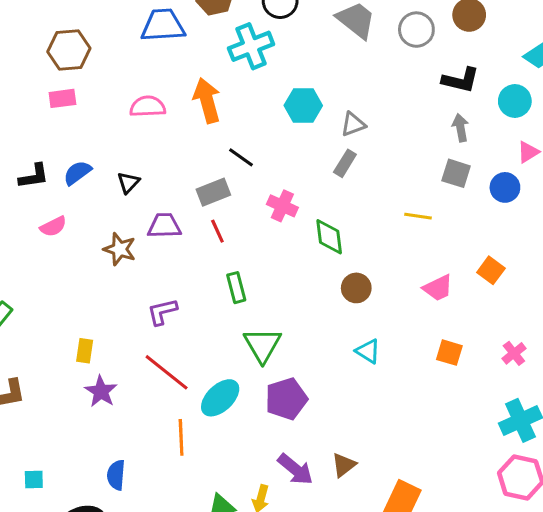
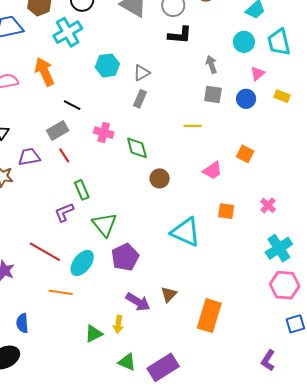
black L-shape: (461, 80) -> (180, 35), moved
purple L-shape: (162, 312) -> (64, 212), moved
cyan triangle: (368, 351) -> (186, 232), moved, size x1.8
orange line: (181, 437) -> (61, 292), turned -70

